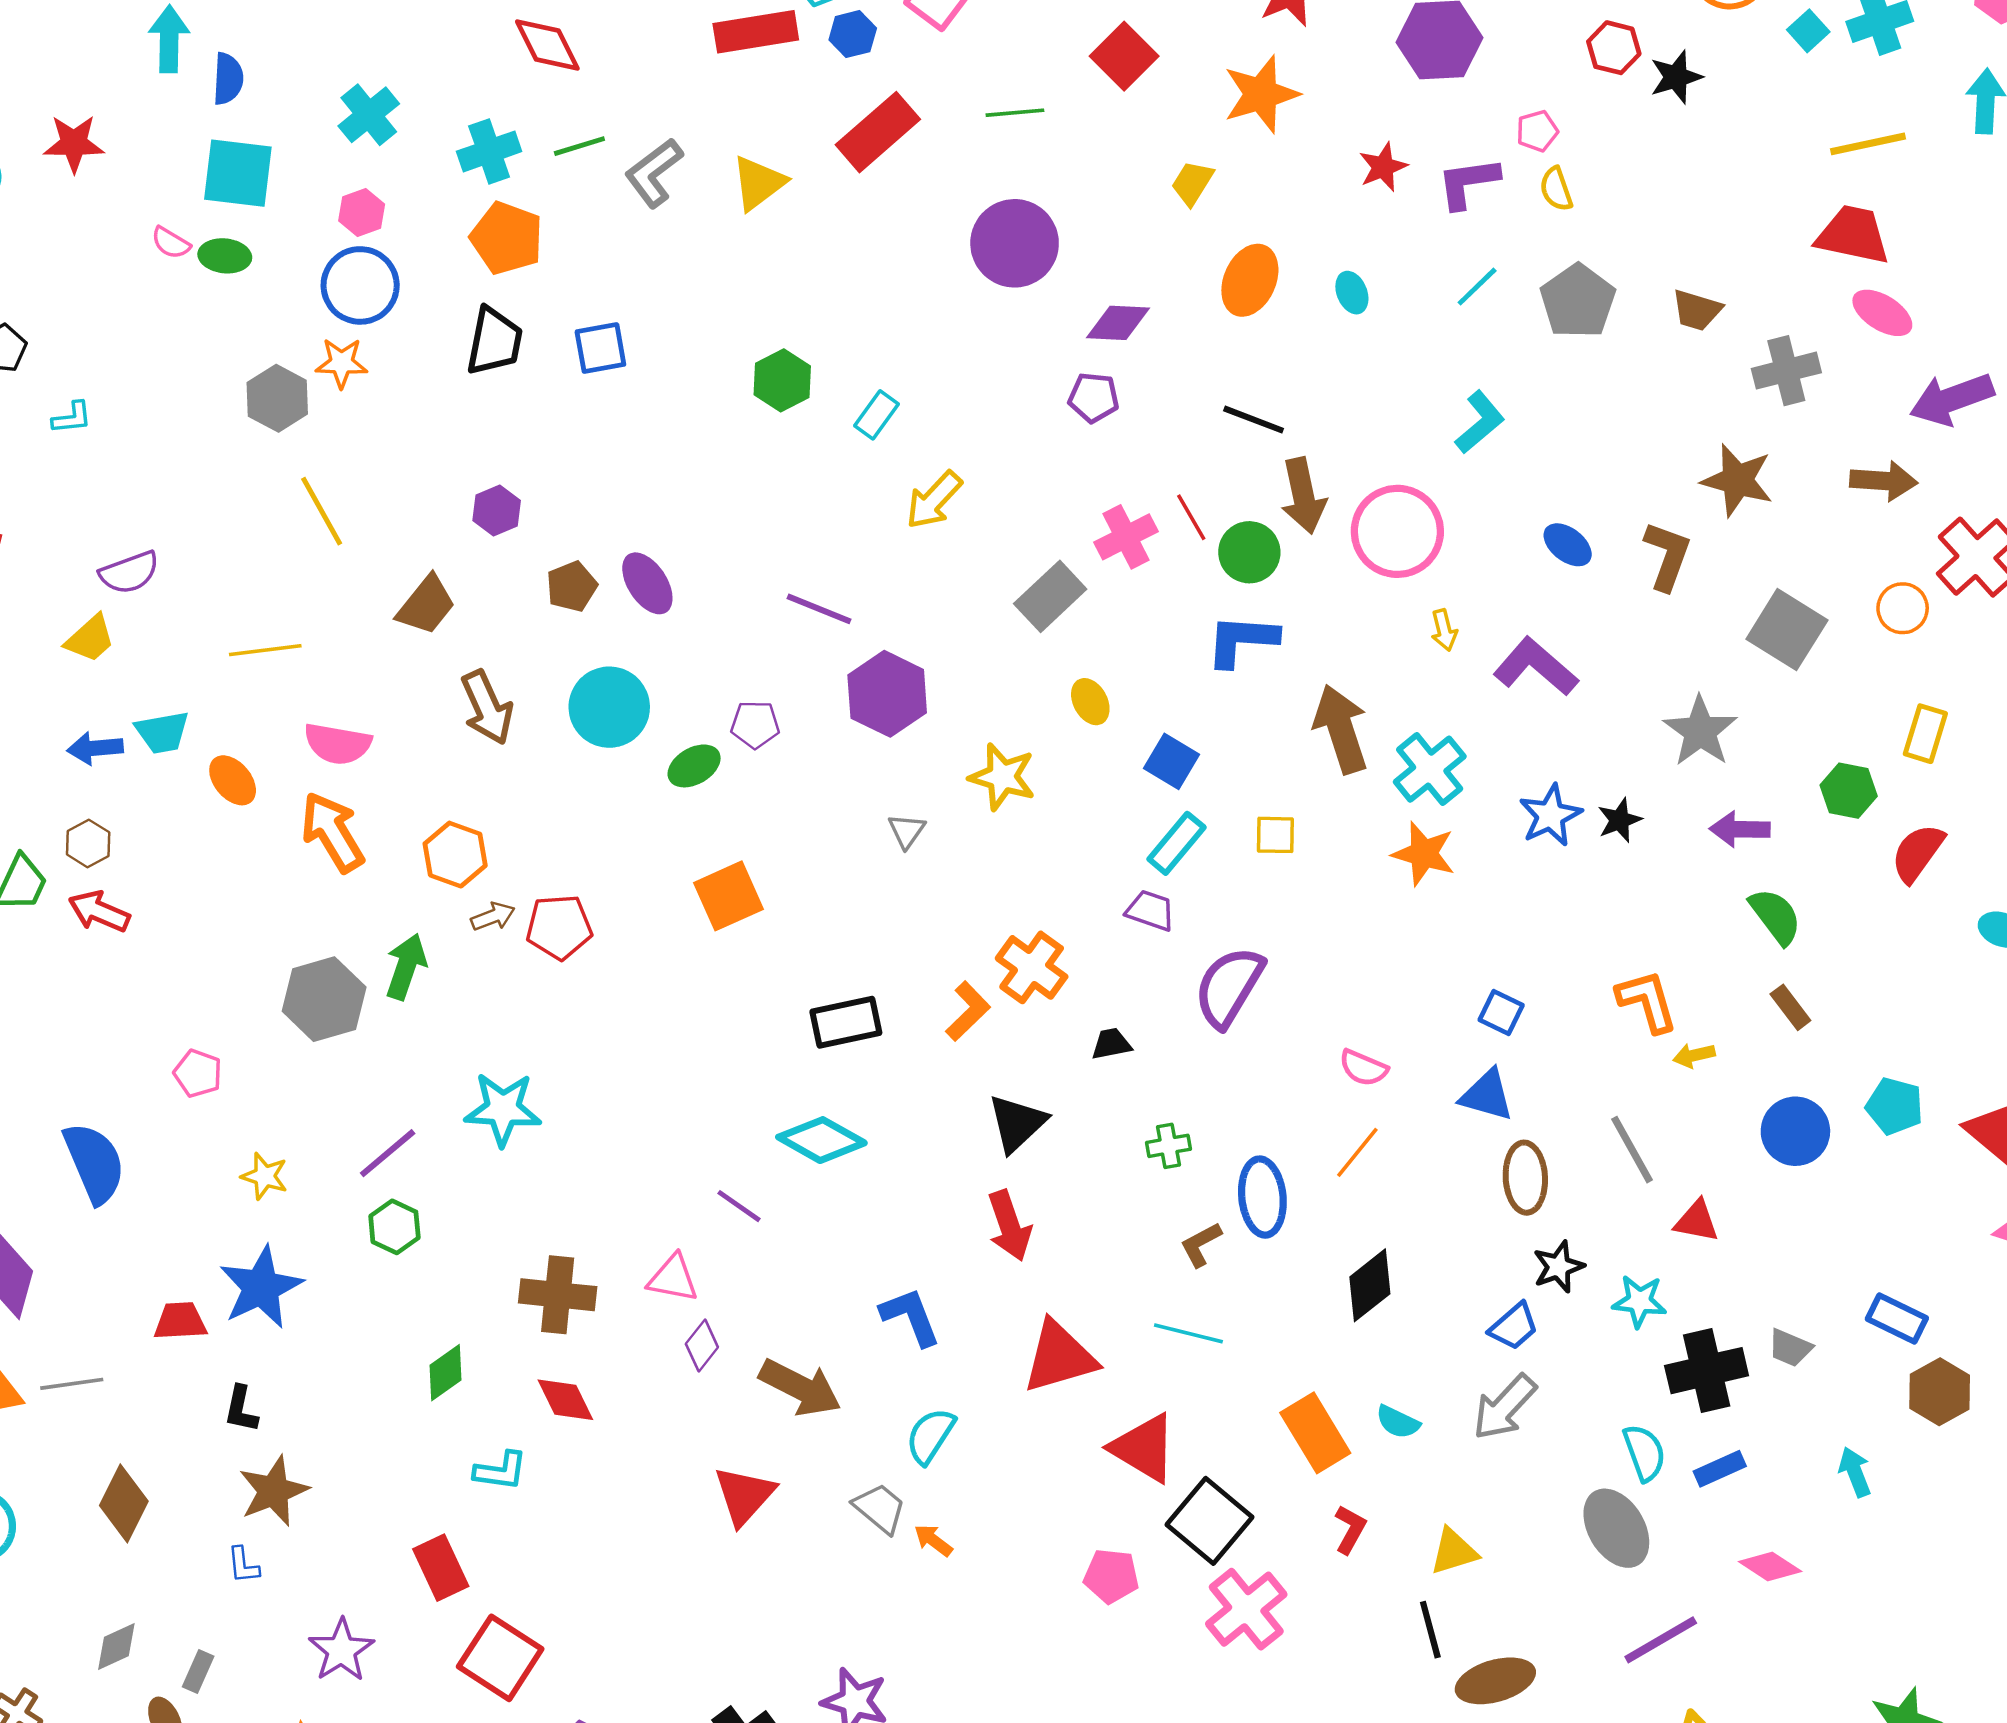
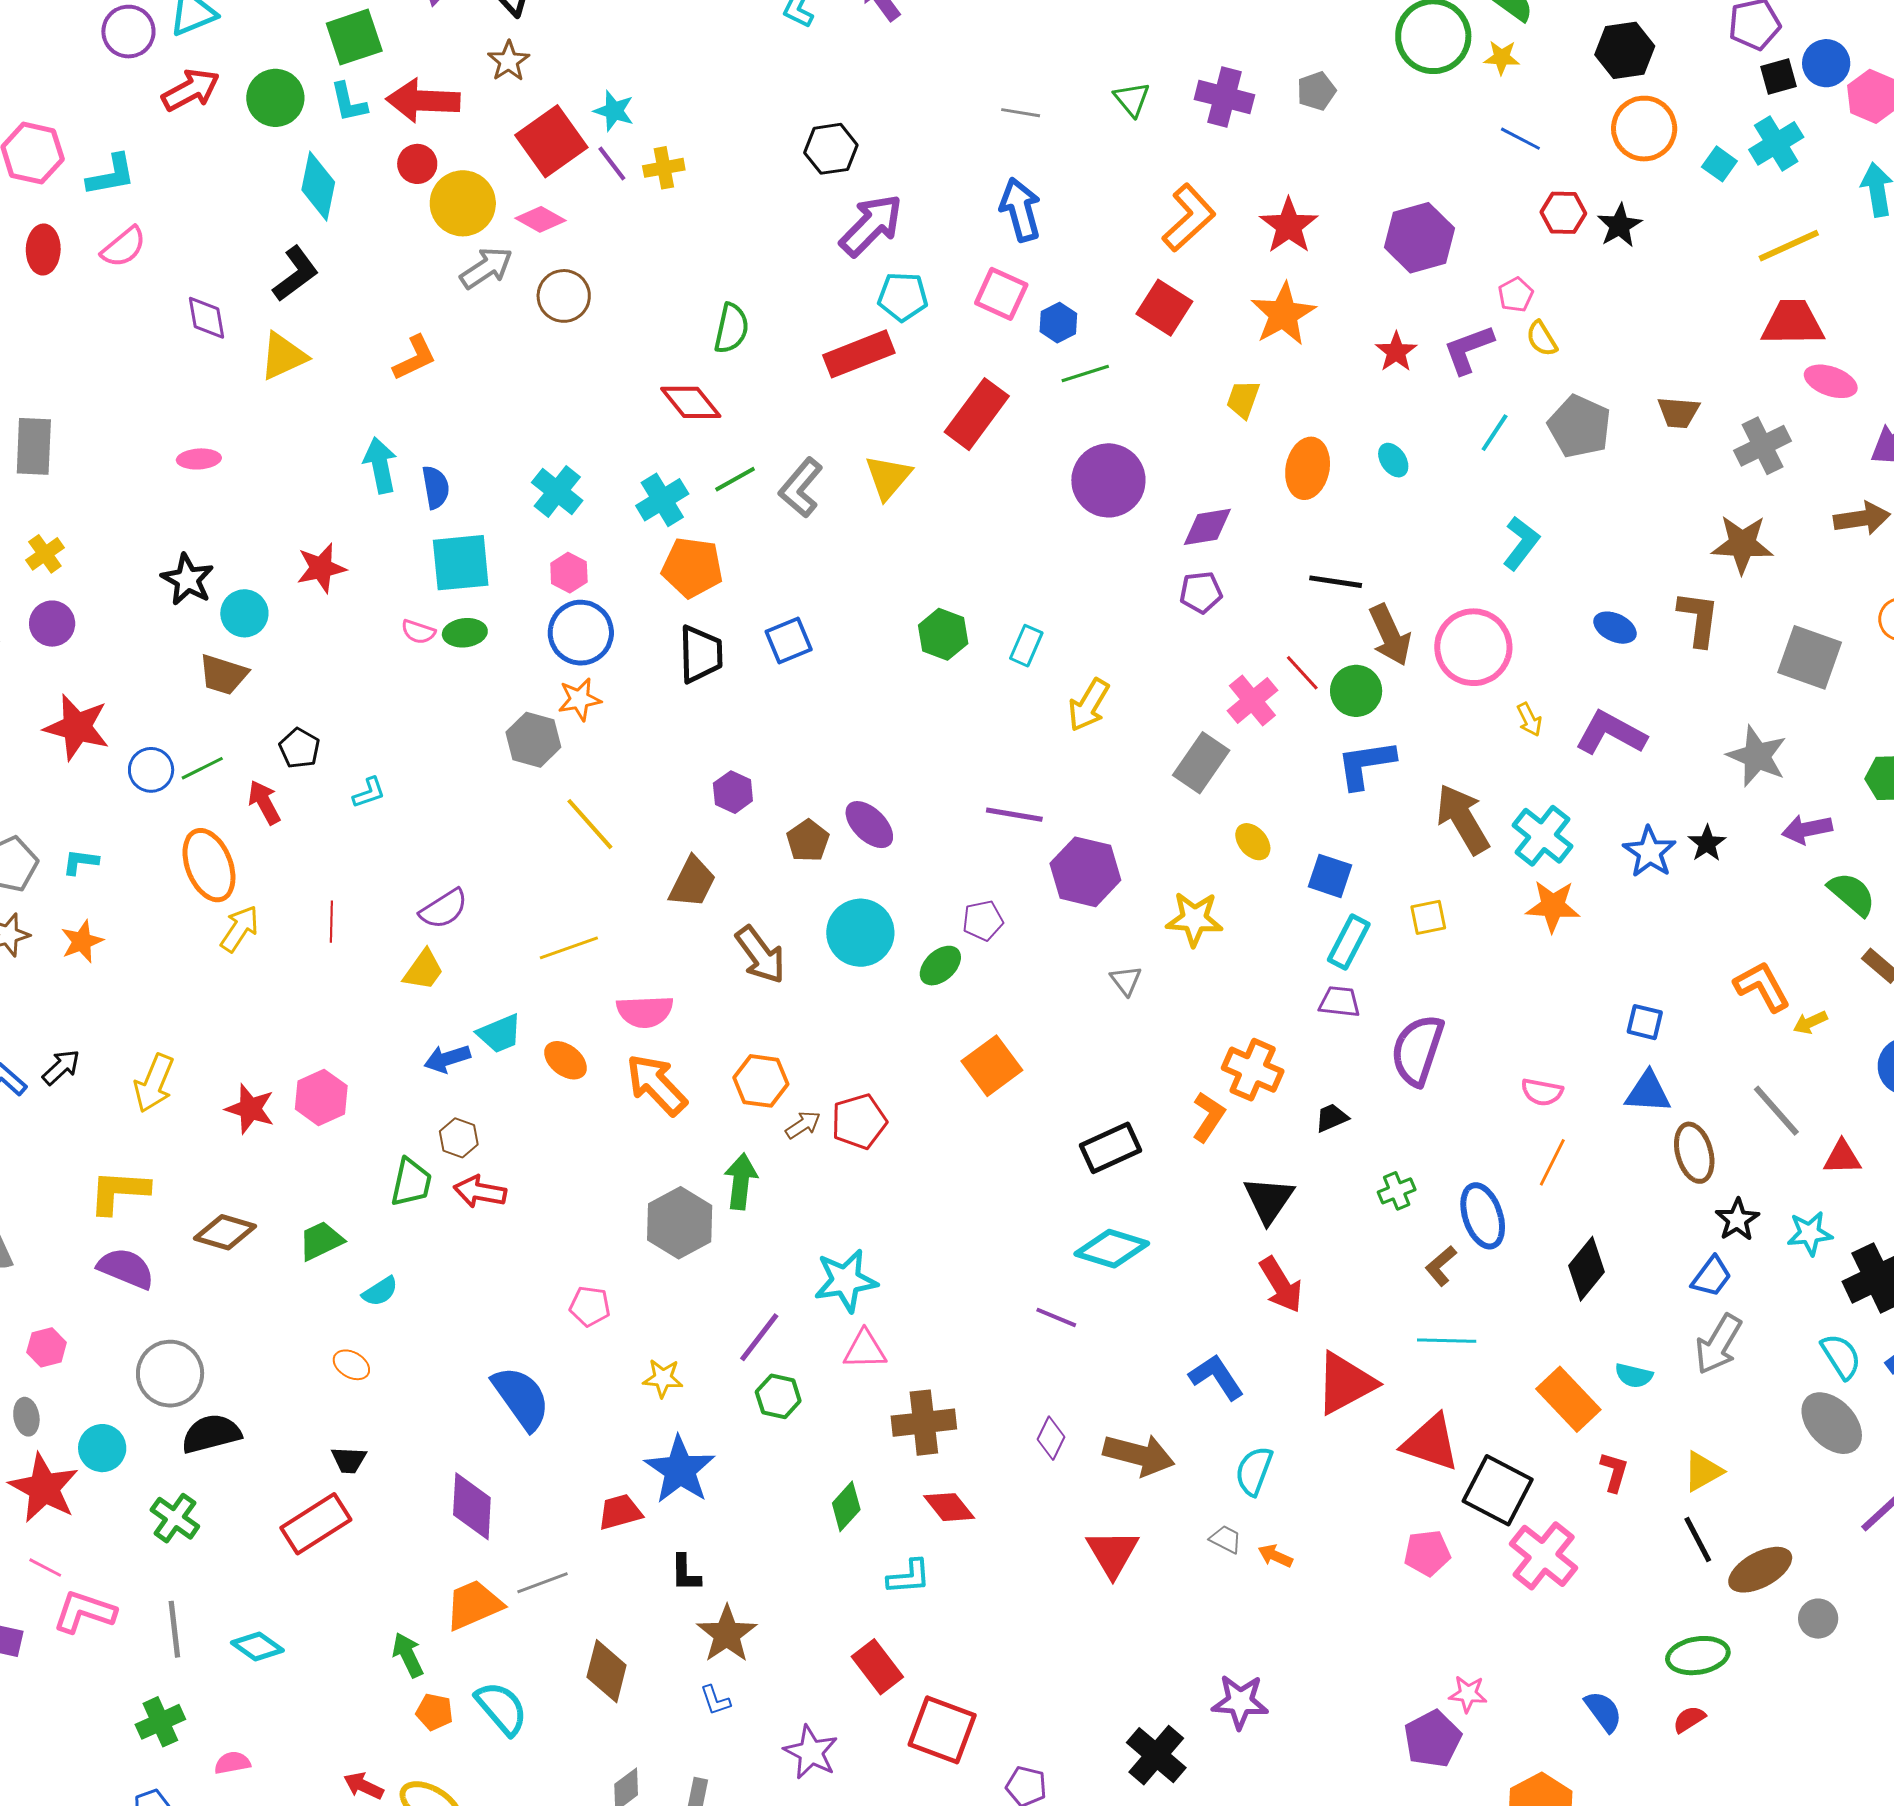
blue hexagon: (853, 34) -> (1058, 323), moved
pink triangle: (673, 1278) -> (865, 1350), moved
gray trapezoid: (880, 1508) -> (1226, 1539), size x0.7

